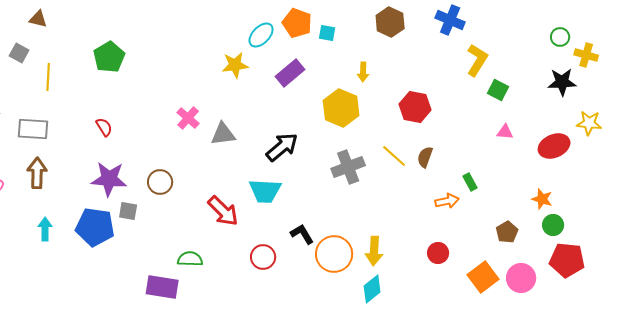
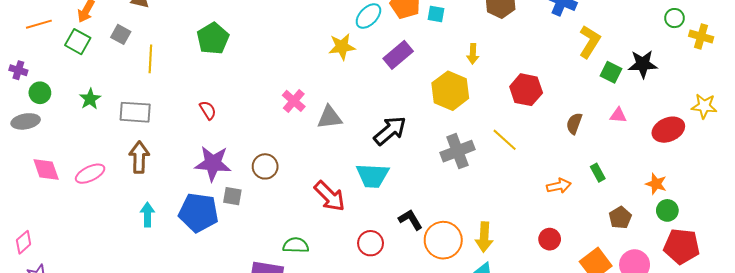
black star: (562, 82) -> (643, 64), moved
brown semicircle: (425, 157) -> (574, 123), moved
green rectangle: (470, 182) -> (598, 173), moved

